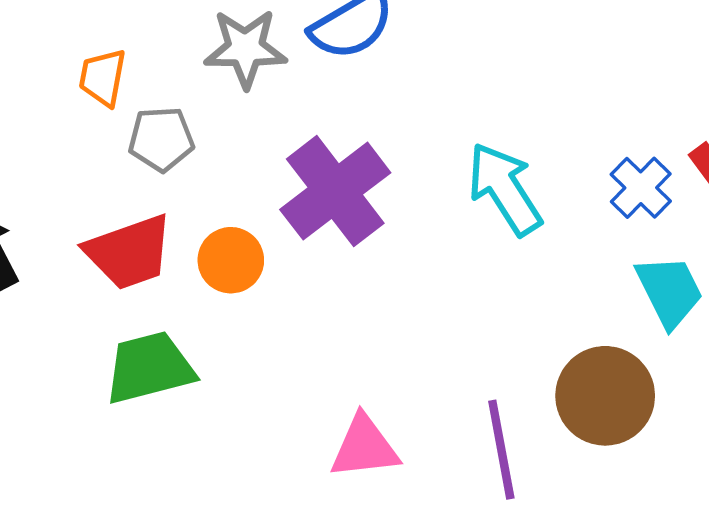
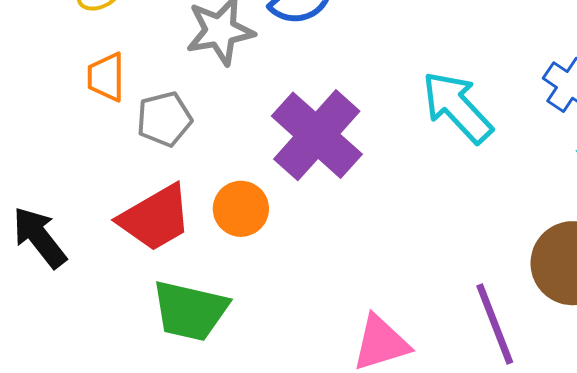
green trapezoid: (149, 368) -> (190, 311), turned -142

